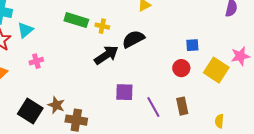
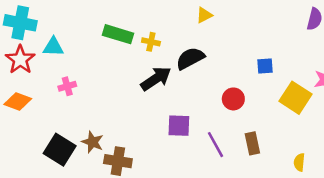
cyan triangle: (25, 30) -> (53, 47), turned 42
red circle: (181, 68) -> (233, 99), moved

